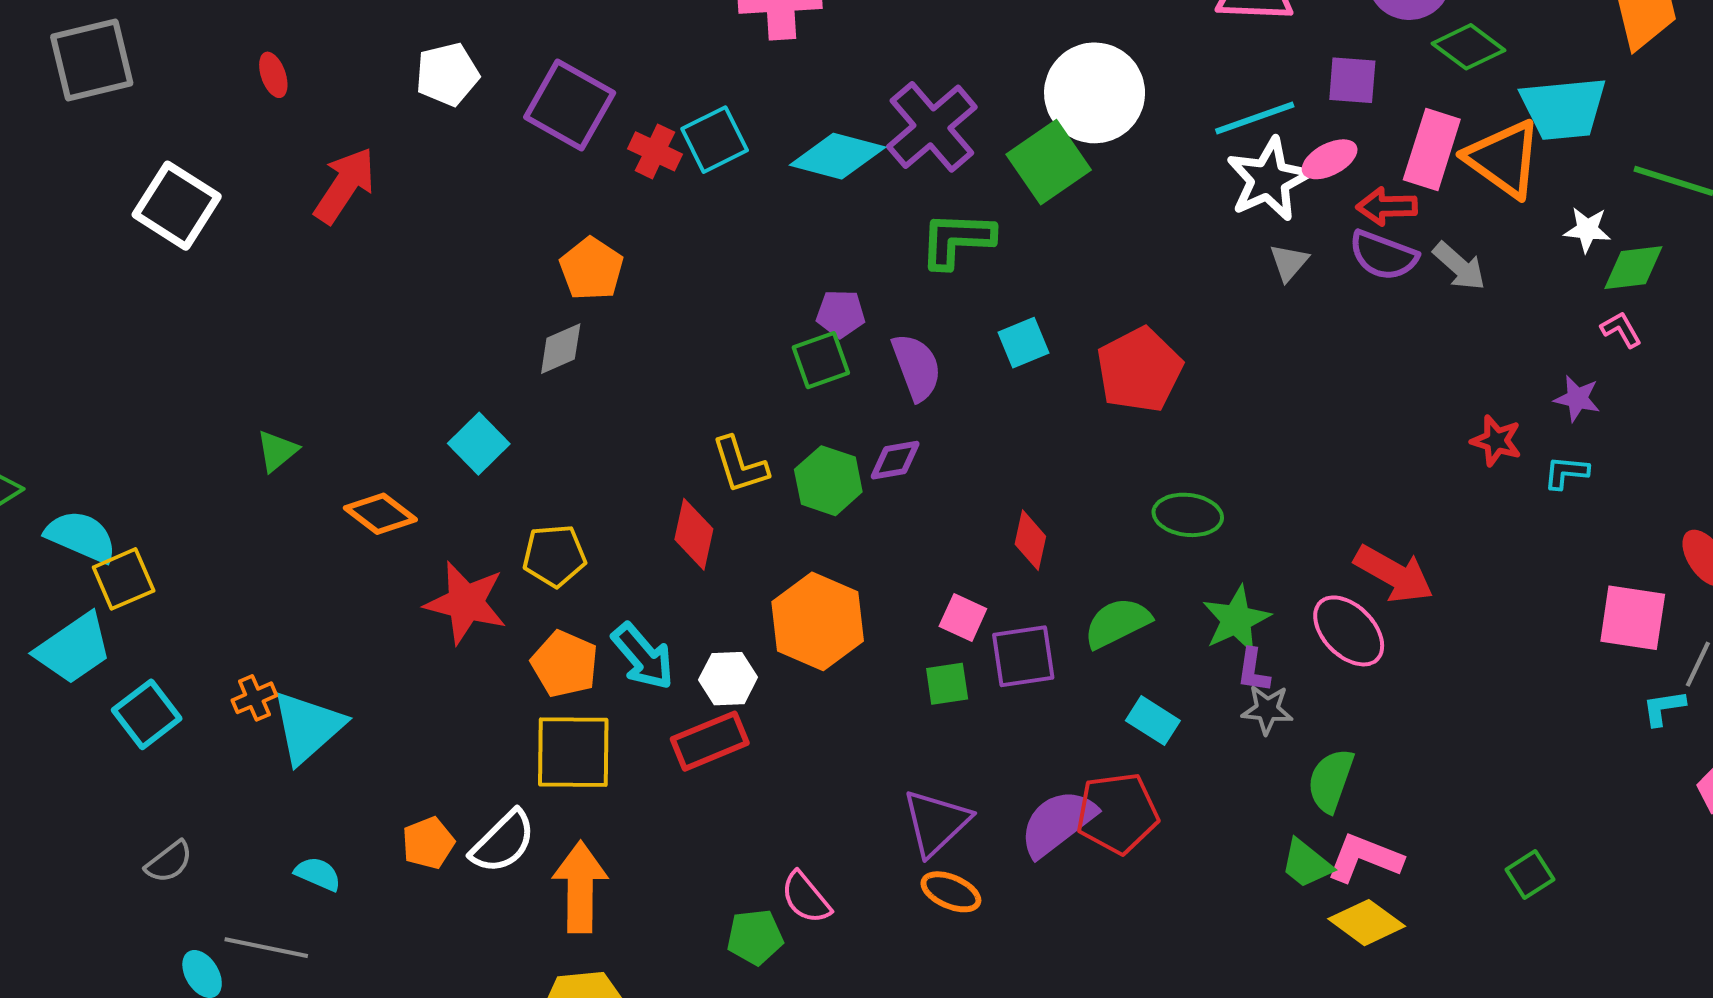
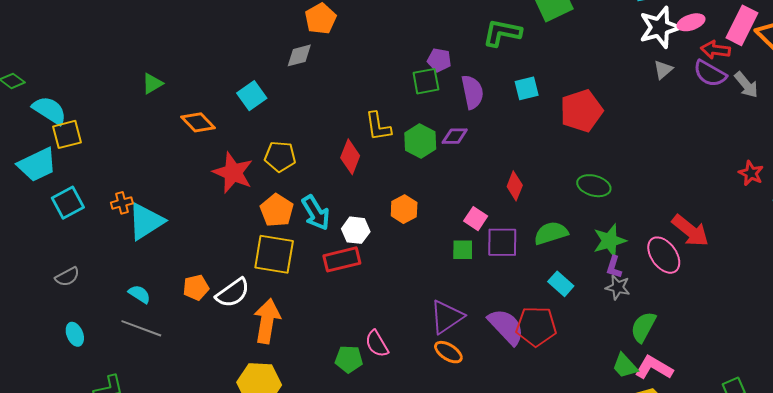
orange hexagon: (818, 621) -> (404, 209), size x0.6
purple semicircle: (1058, 823) -> (506, 327), turned 75
gray line: (266, 948) -> (141, 328), moved

